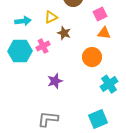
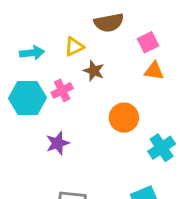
orange circle: (92, 57) -> (124, 118), moved
purple star: (55, 81) -> (58, 143), moved

